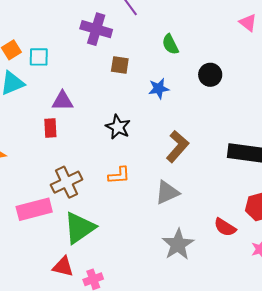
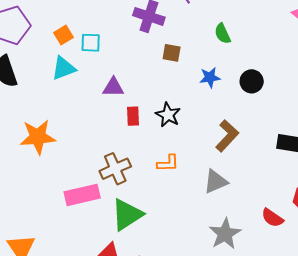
black circle: (210, 75) -> (252, 81), moved
red rectangle: (50, 128) -> (133, 116), moved

